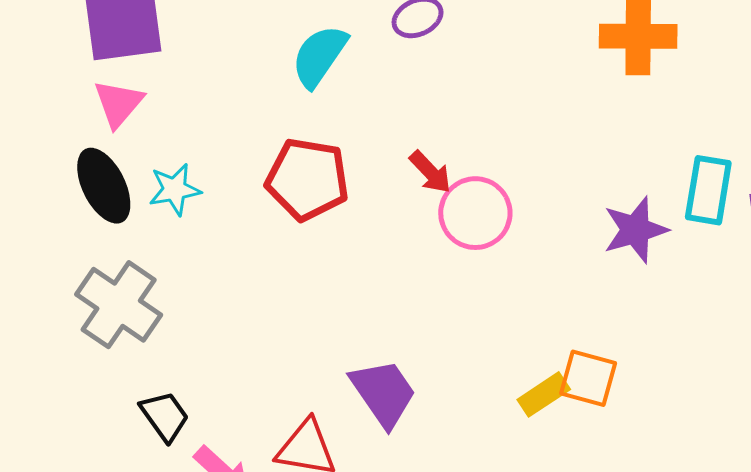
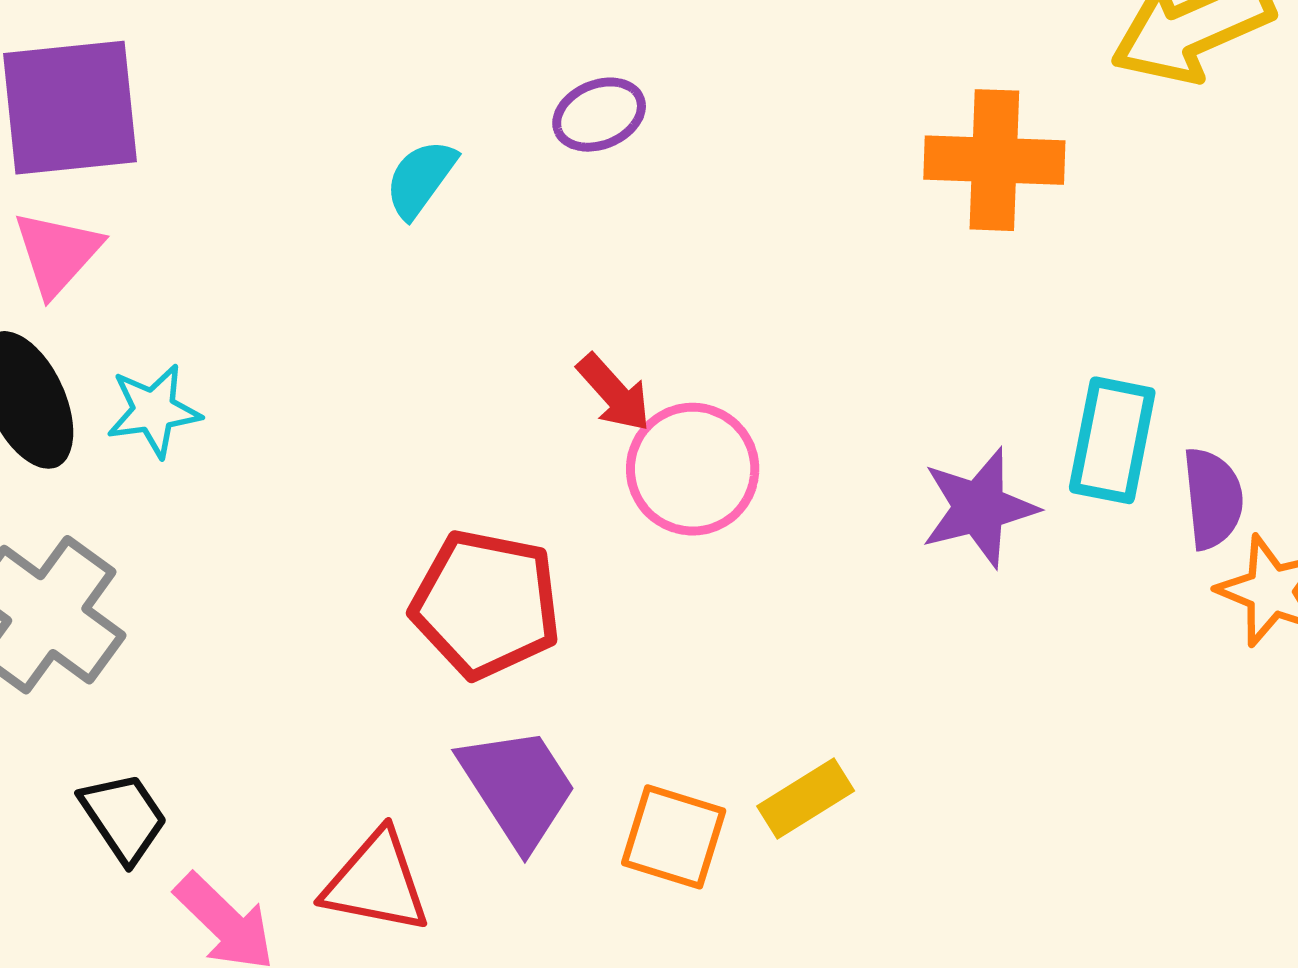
cyan semicircle: (319, 56) -> (421, 179), size x0.7
red pentagon: (307, 179) -> (486, 604), moved
orange square: (588, 378) -> (674, 837), moved

